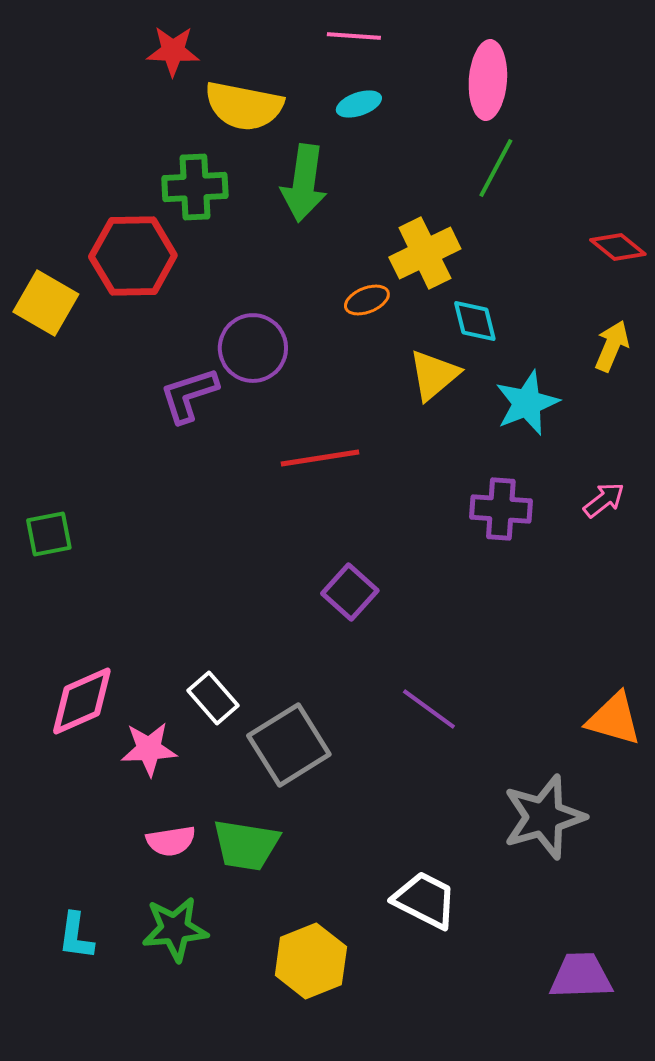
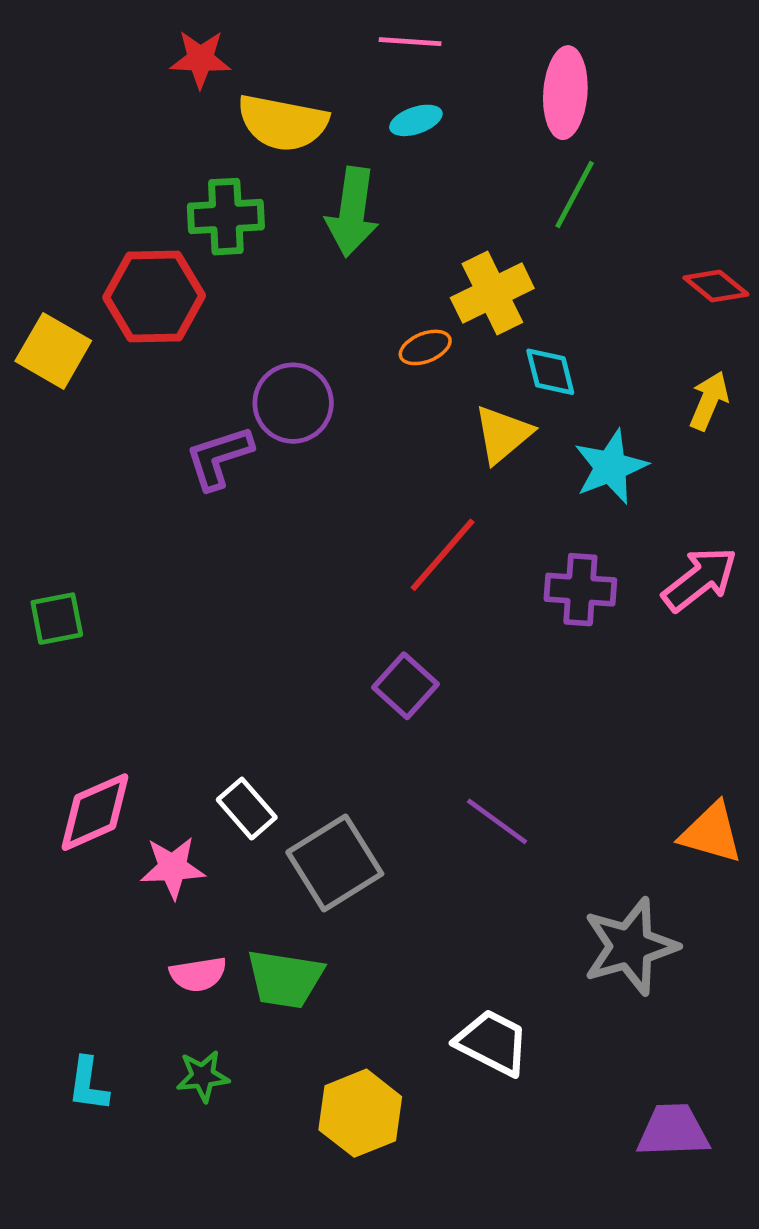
red line: (320, 458) -> (443, 555), moved, turned -40
pink arrow: (604, 500) -> (700, 579), size x1.6
green star: (175, 929) -> (203, 1076), size x0.7

